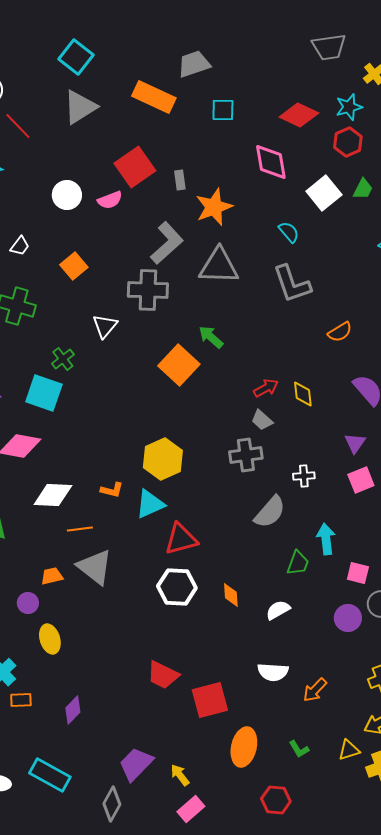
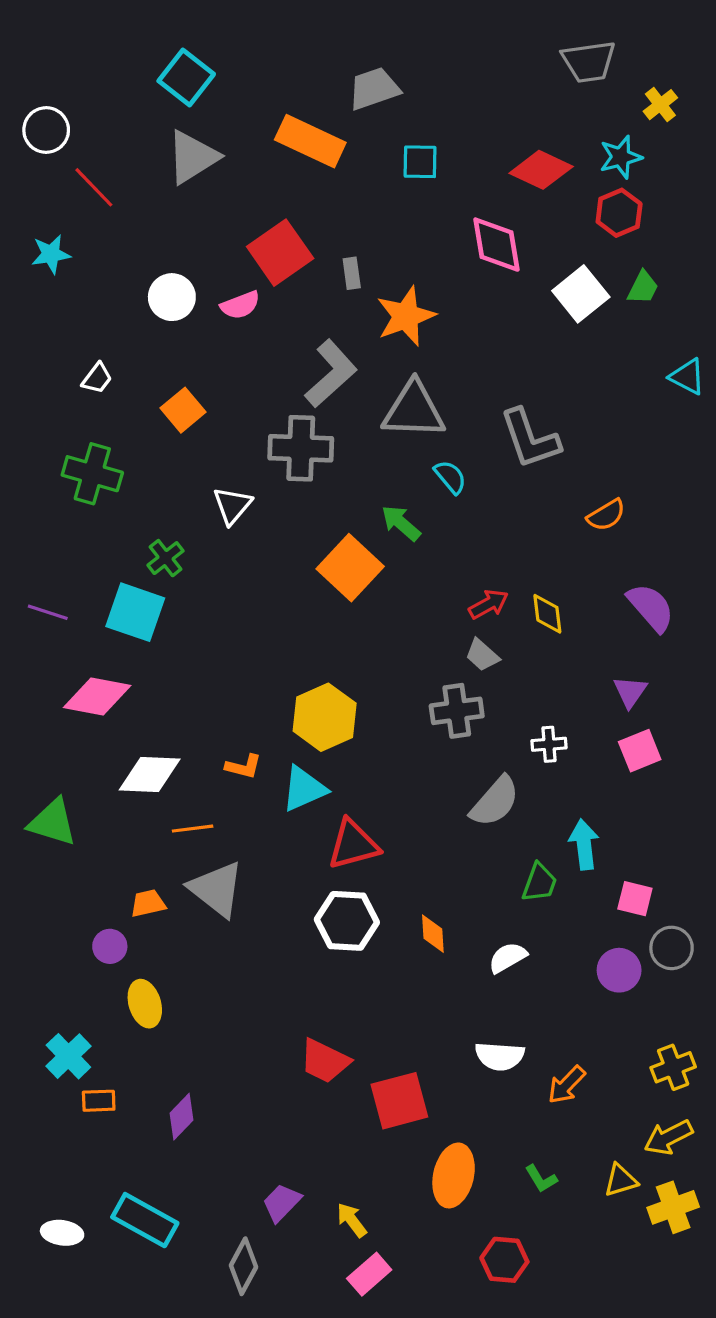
cyan semicircle: (289, 232) -> (450, 477), moved
purple trapezoid: (136, 764) -> (282, 1203), size x0.7

